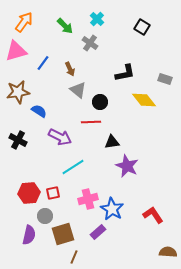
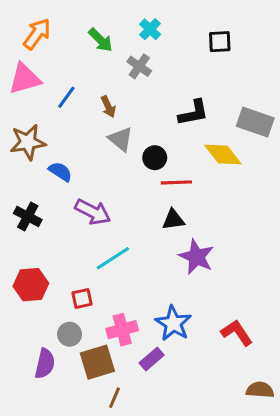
black square: (142, 27) -> (220, 42), turned -35
gray rectangle: (165, 79) -> (255, 122), size x1.6
red line: (91, 122) -> (176, 182), moved
red hexagon: (29, 193) -> (31, 285), moved
pink cross: (88, 199) -> (122, 330), moved

